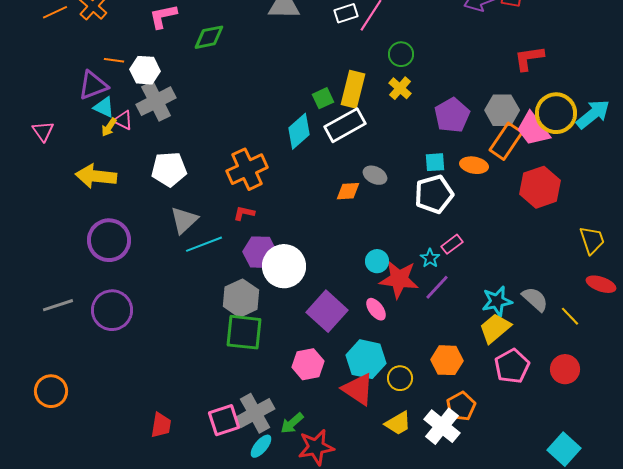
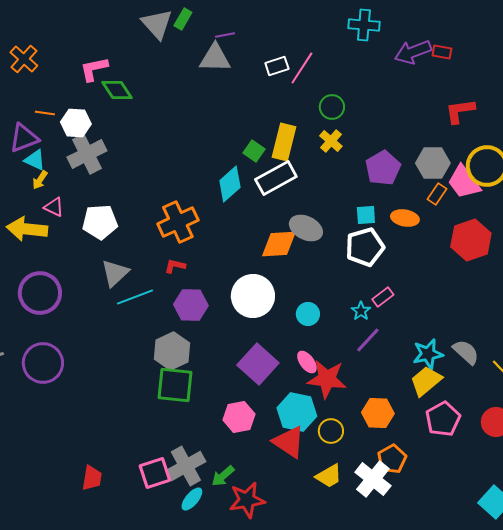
green diamond: (209, 37) -> (117, 90), moved, turned 68
green square: (323, 98) -> (254, 151), turned -30
pink triangle: (123, 120) -> (54, 207), moved
orange rectangle: (506, 141) -> (437, 194), size x0.6
gray ellipse: (375, 175) -> (306, 228), size x1.4
orange diamond: (348, 191) -> (279, 244), size x1.5
white circle: (284, 266) -> (253, 296), moved
red star: (399, 279) -> (327, 379), moved

